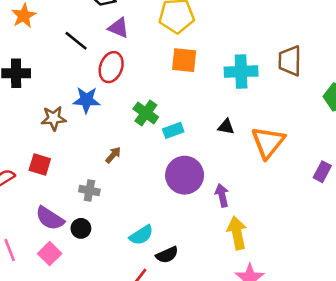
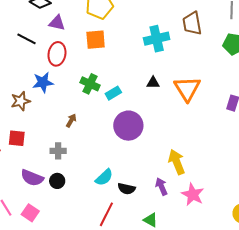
orange square: (184, 60) -> (96, 40), moved
purple arrow: (222, 195) -> (161, 186), moved
pink square: (50, 254) -> (30, 213), moved
black semicircle: (167, 255) -> (126, 189), turned 48

